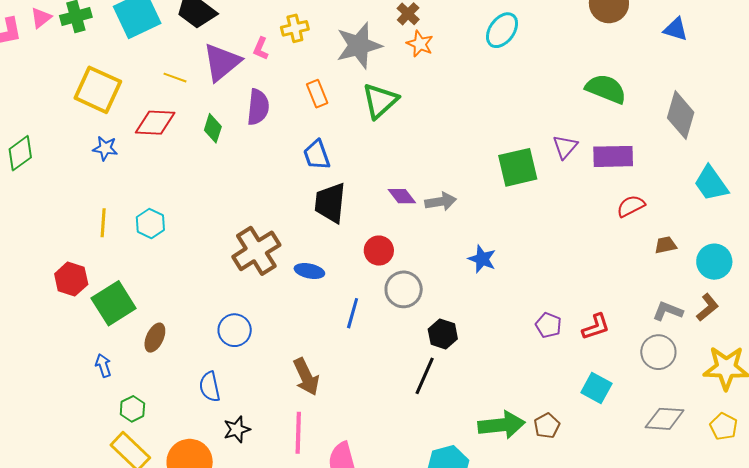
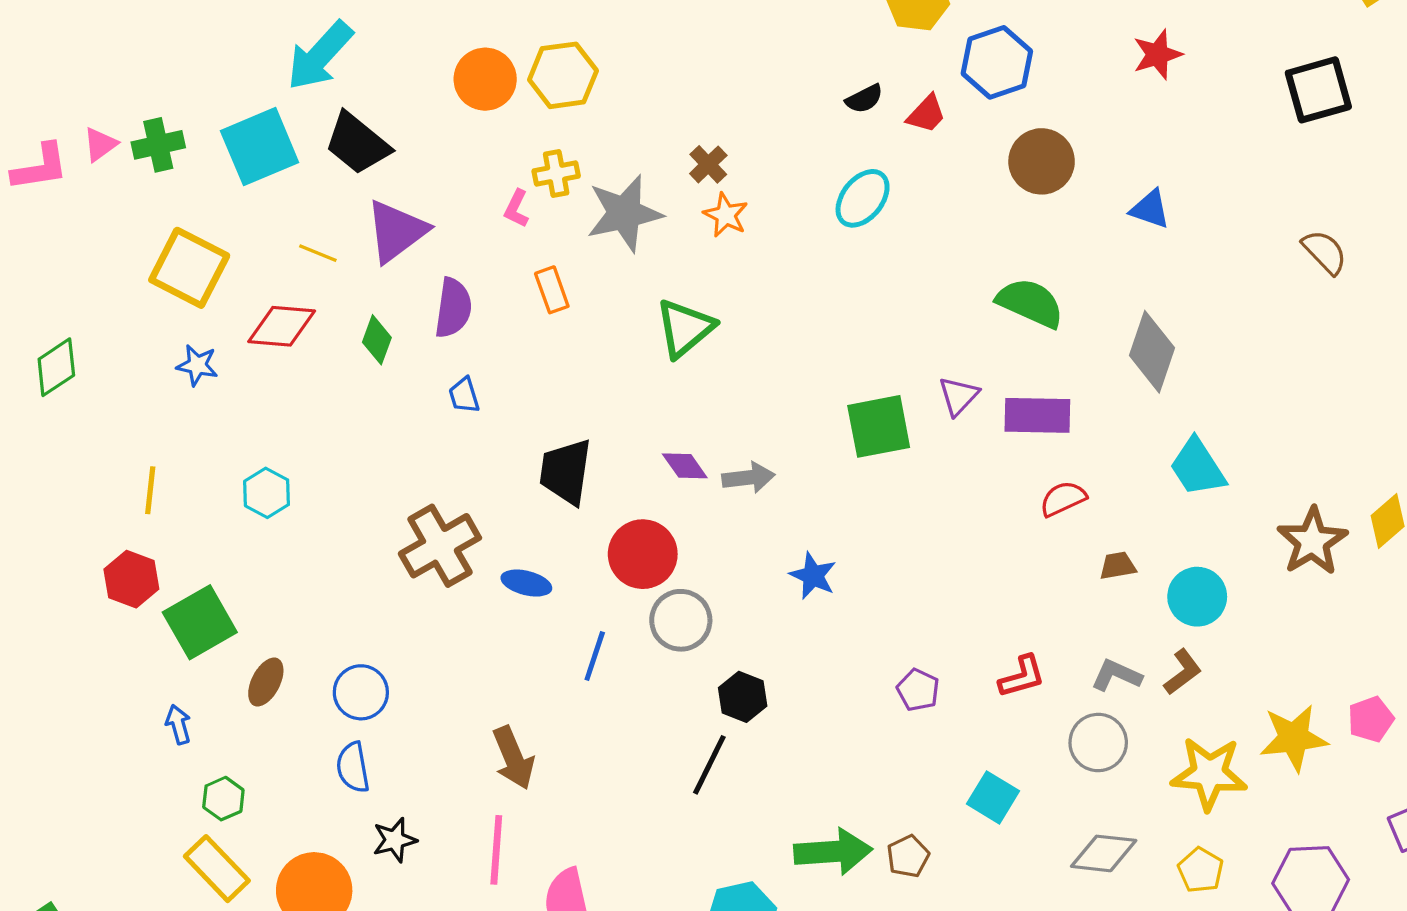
yellow cross: (295, 28) -> (556, 174), moved
pink L-shape: (261, 49) -> (516, 209), moved
green triangle: (380, 101) -> (685, 328), moved
blue trapezoid: (317, 155) -> (464, 395), moved, size x0.7
yellow line: (103, 223) -> (150, 490), moved
red circle: (379, 251) -> (643, 554), size x1.4
red L-shape: (596, 327) -> (1022, 677), moved
blue circle: (235, 330) -> (361, 692), moved

